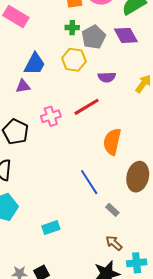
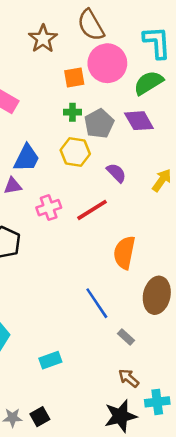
purple semicircle: (107, 77) -> (116, 173), turned -132
pink cross: (51, 116) -> (49, 208), moved

